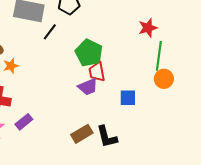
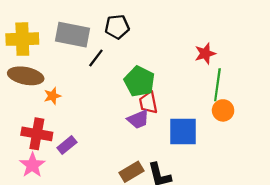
blue square: (128, 98) -> (183, 132), size x1.6
purple rectangle: (24, 122) -> (67, 145), moved

